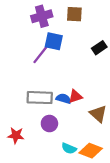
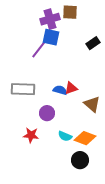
purple cross: (42, 16) -> (50, 19), moved
gray rectangle: (40, 98) -> (23, 89), moved
red star: (16, 135) -> (31, 135), moved

